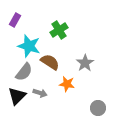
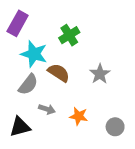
purple rectangle: (15, 20) -> (18, 23), size x1.5
orange star: (67, 84) -> (79, 116), moved
black triangle: (17, 96) -> (20, 127), moved, turned 30

